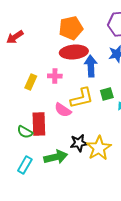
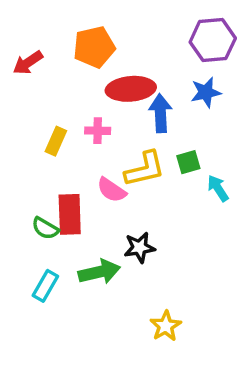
orange pentagon: (71, 28) -> (94, 47), moved
yellow star: (99, 148) -> (166, 326), moved, size x0.7

